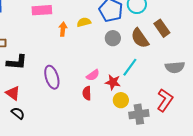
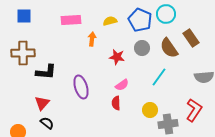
yellow semicircle: (84, 22) -> (110, 21), moved
red star: (113, 82) -> (117, 57), moved
red triangle: (13, 93) -> (42, 103), turned 35

